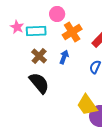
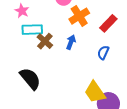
cyan rectangle: (36, 31) -> (32, 30), moved
black semicircle: (39, 83) -> (30, 79), moved

